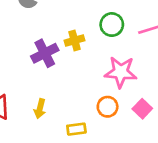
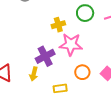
purple cross: (45, 53) -> (45, 56), moved
pink star: (121, 72) -> (71, 44), moved

